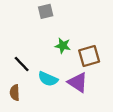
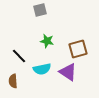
green star: (63, 46) -> (47, 41), moved
cyan semicircle: (48, 79) -> (42, 69), turned -36

